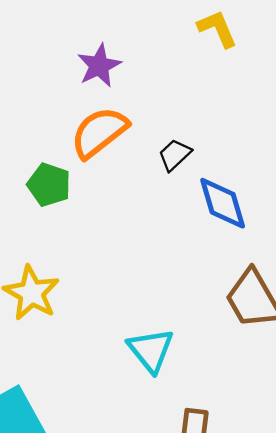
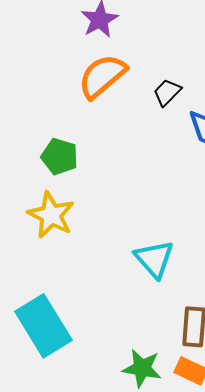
green pentagon: (49, 185) -> (60, 157), moved

